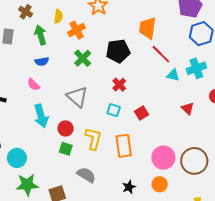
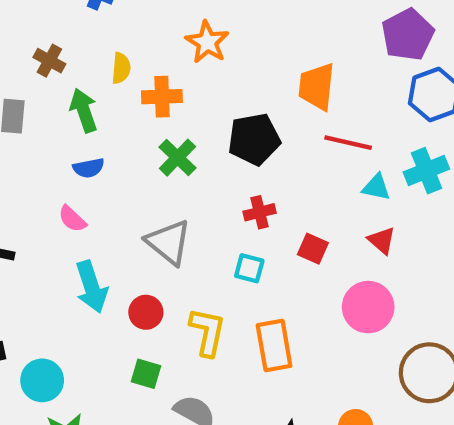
orange cross: (77, 30) -> (162, 97), turned 30
red line: (161, 54) -> (348, 143), turned -30
red cross: (119, 85) -> (260, 212), turned 32
red triangle: (188, 108) -> (382, 240), moved
red square: (141, 113) -> (313, 249), moved, turned -32
green square: (66, 149) -> (146, 374), moved
pink circle: (163, 158) -> (368, 307), moved

